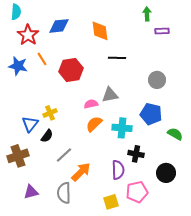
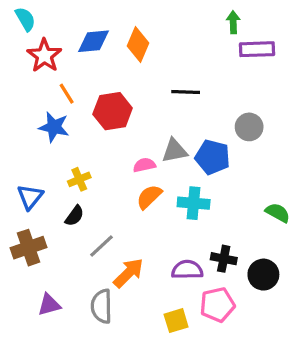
cyan semicircle: (16, 12) -> (25, 19), turned -35
orange diamond: (100, 31) -> (138, 44), moved, turned 30
purple rectangle: (162, 31) -> (257, 49), size x1.5
blue star: (18, 66) -> (54, 127), moved
blue pentagon: (151, 114) -> (213, 157), moved
blue triangle: (30, 124) -> (30, 197), moved
black cross: (136, 154) -> (224, 259), moved
purple semicircle: (118, 170) -> (187, 270), turned -90

